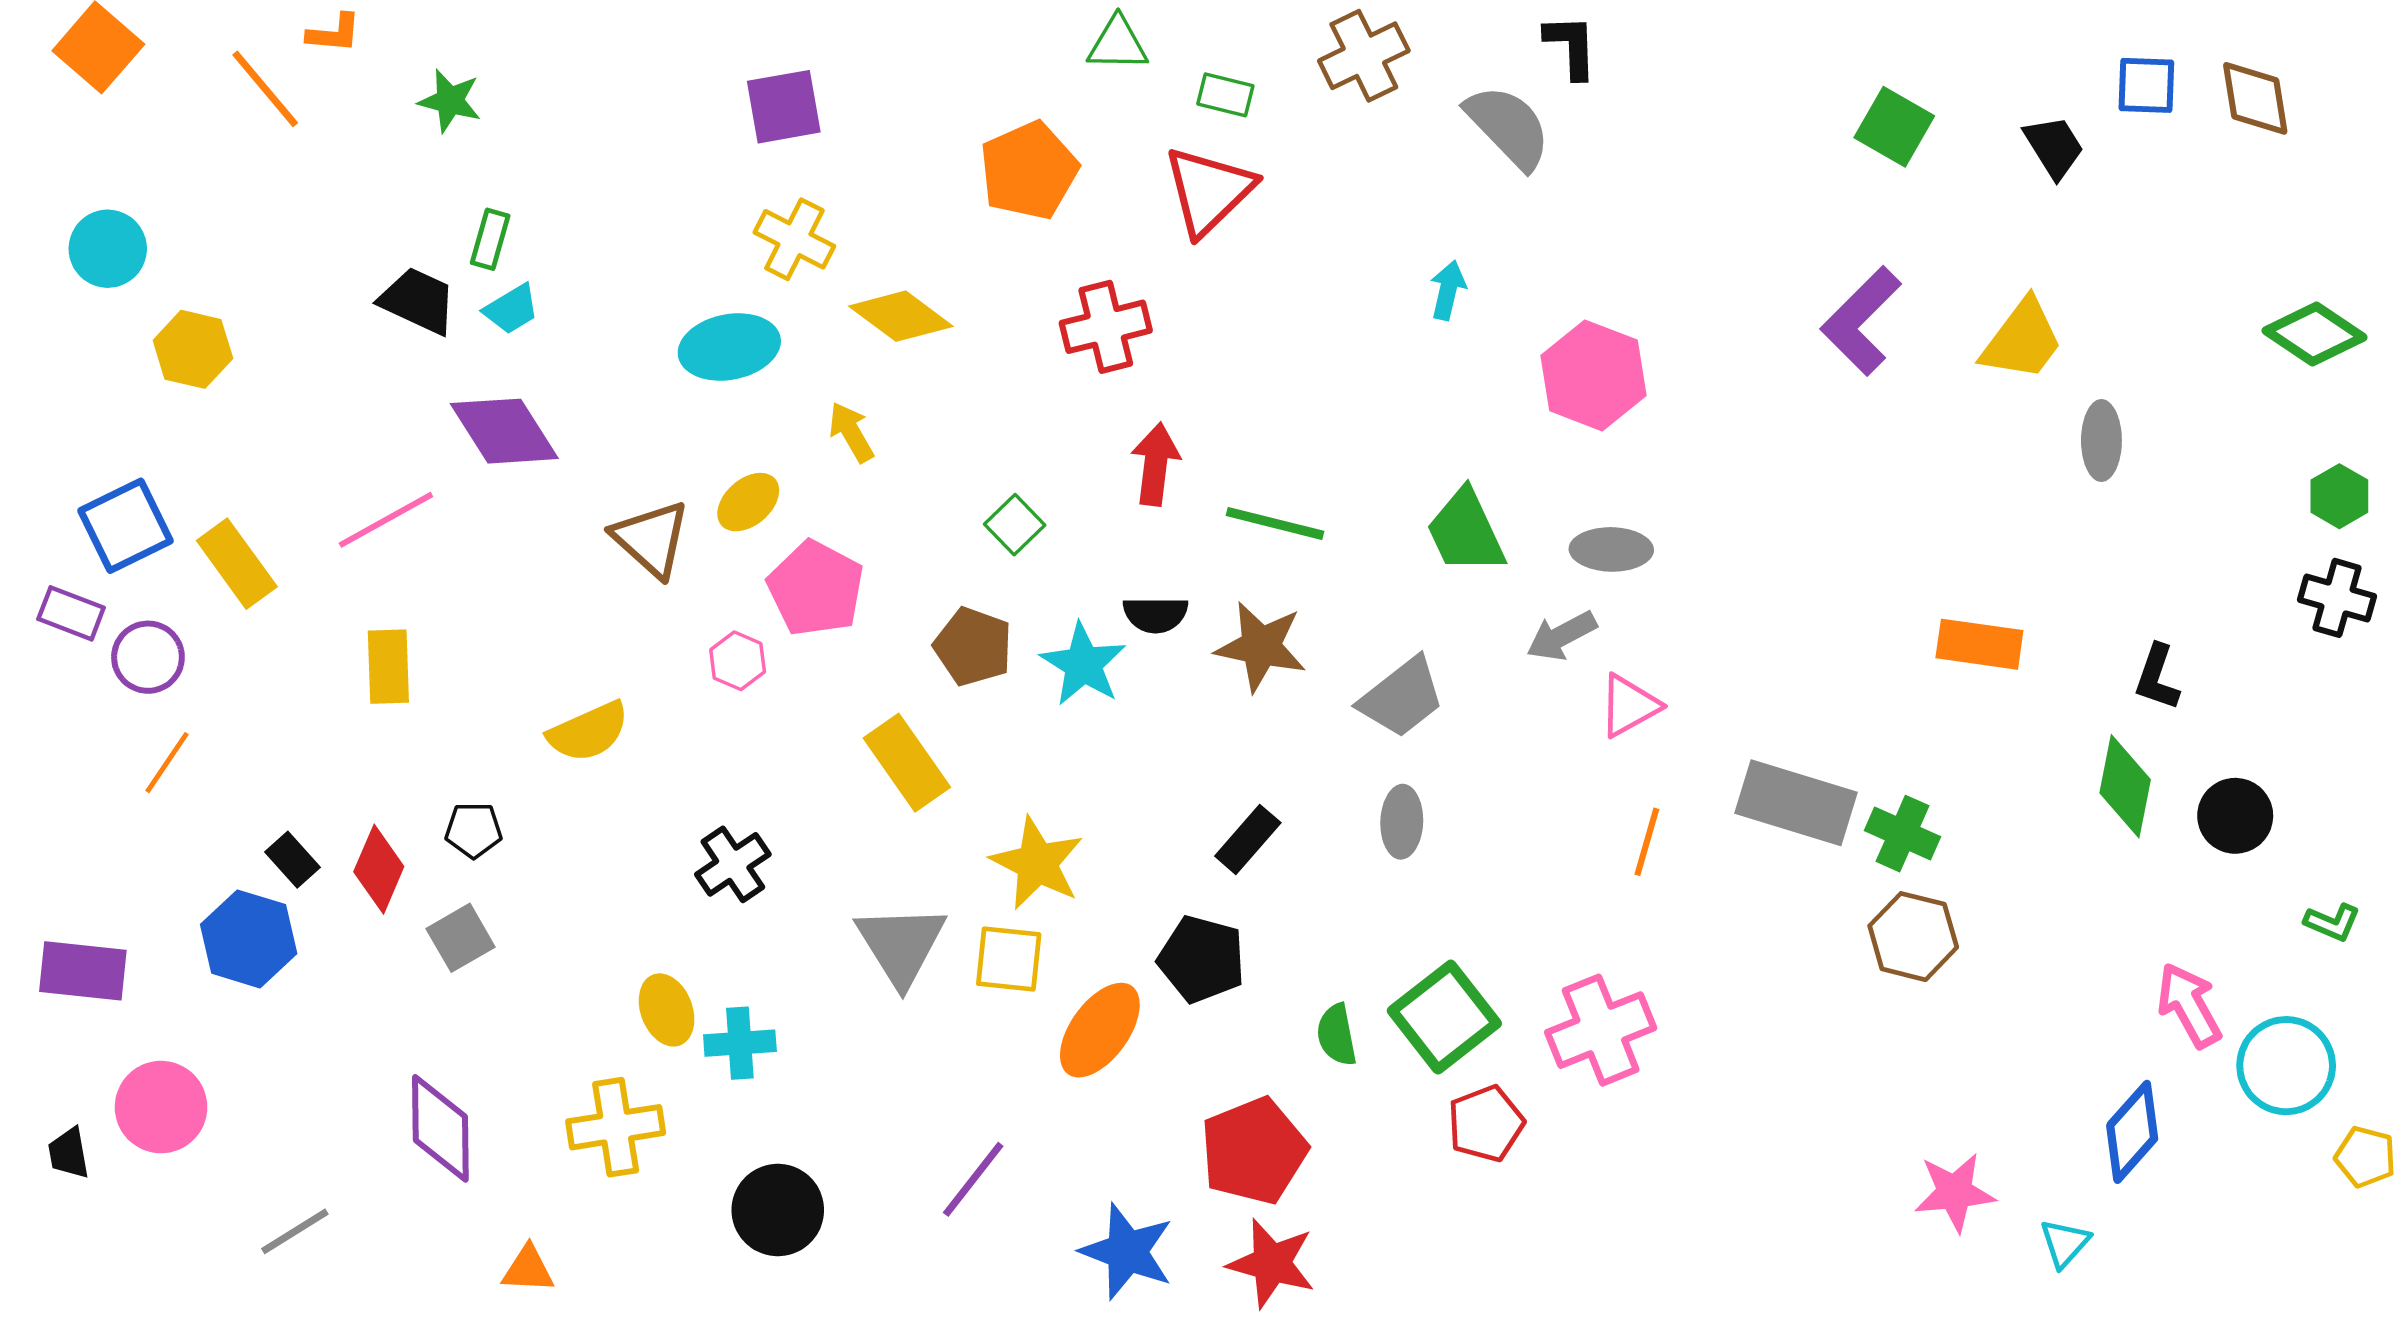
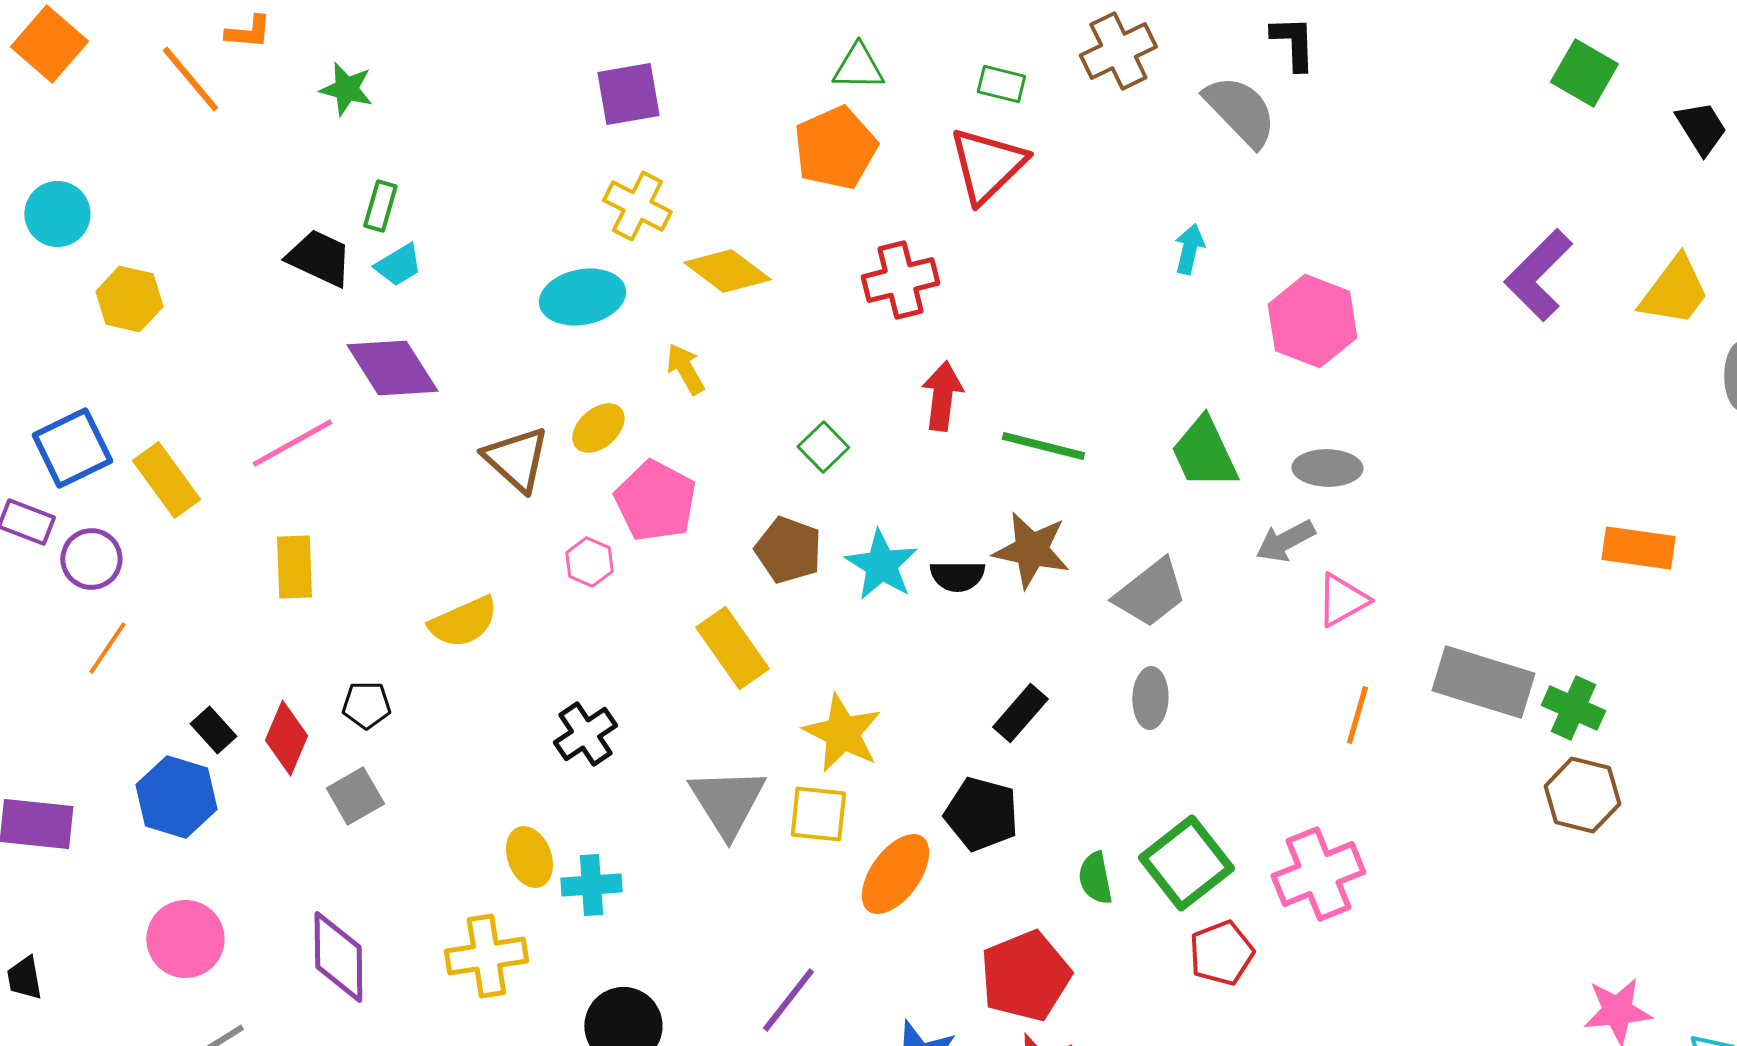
green triangle: (1118, 44) -> (858, 67), moved
green square: (1894, 127) -> (1584, 73), moved
black semicircle: (1155, 615) -> (957, 576), moved
pink circle: (161, 1107) -> (185, 939), moved

